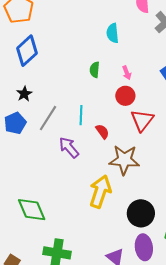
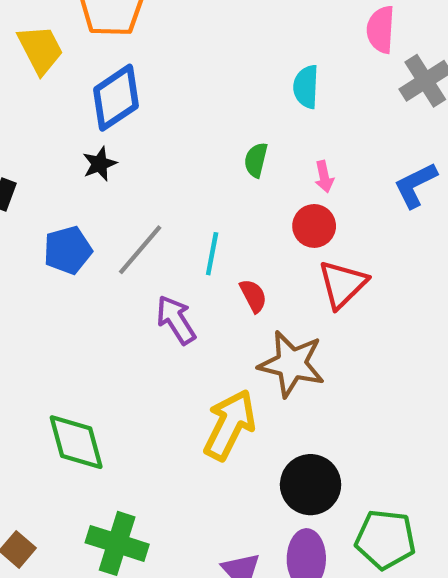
black star: (24, 94) -> (100, 164), moved

